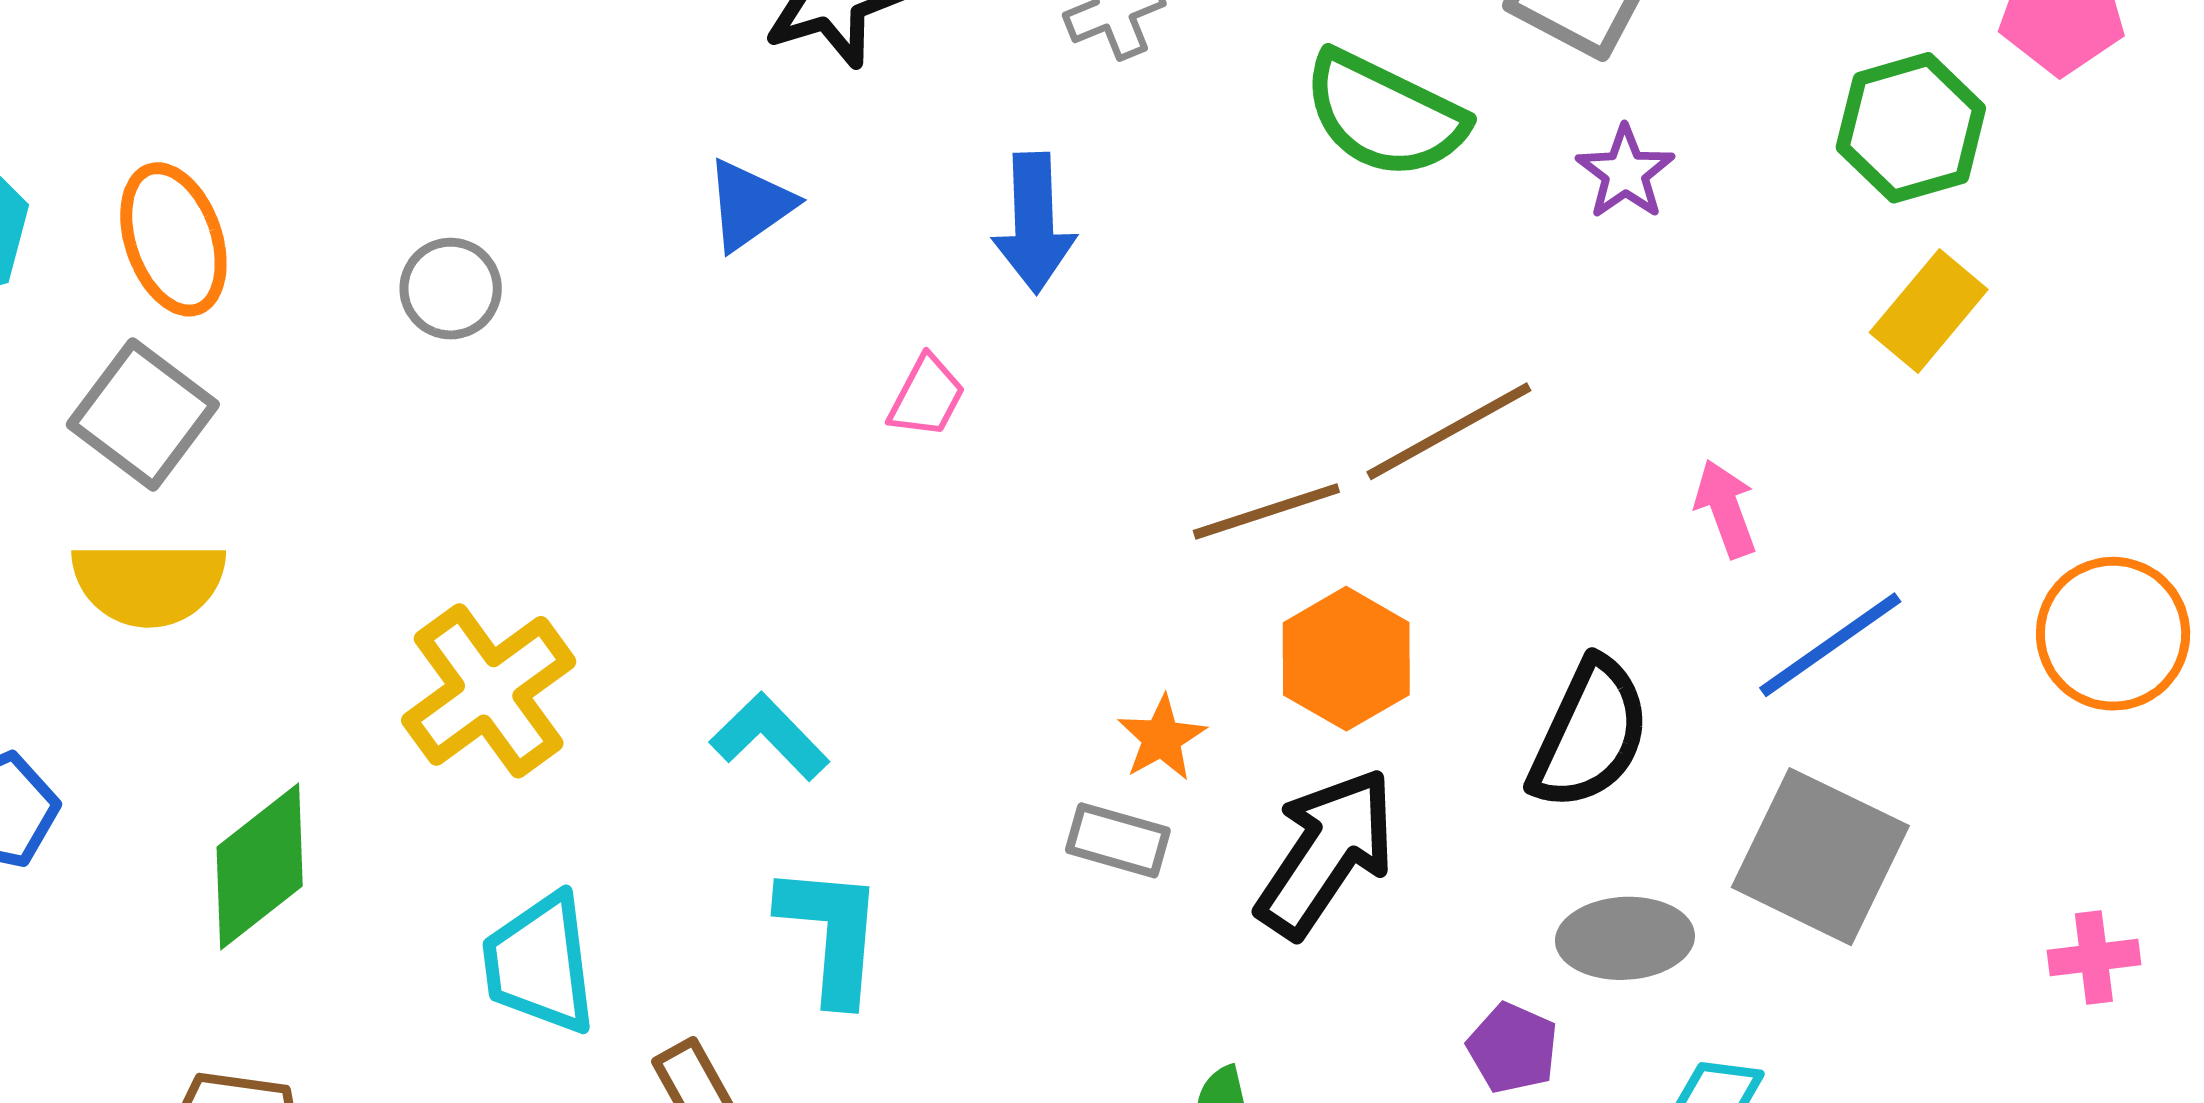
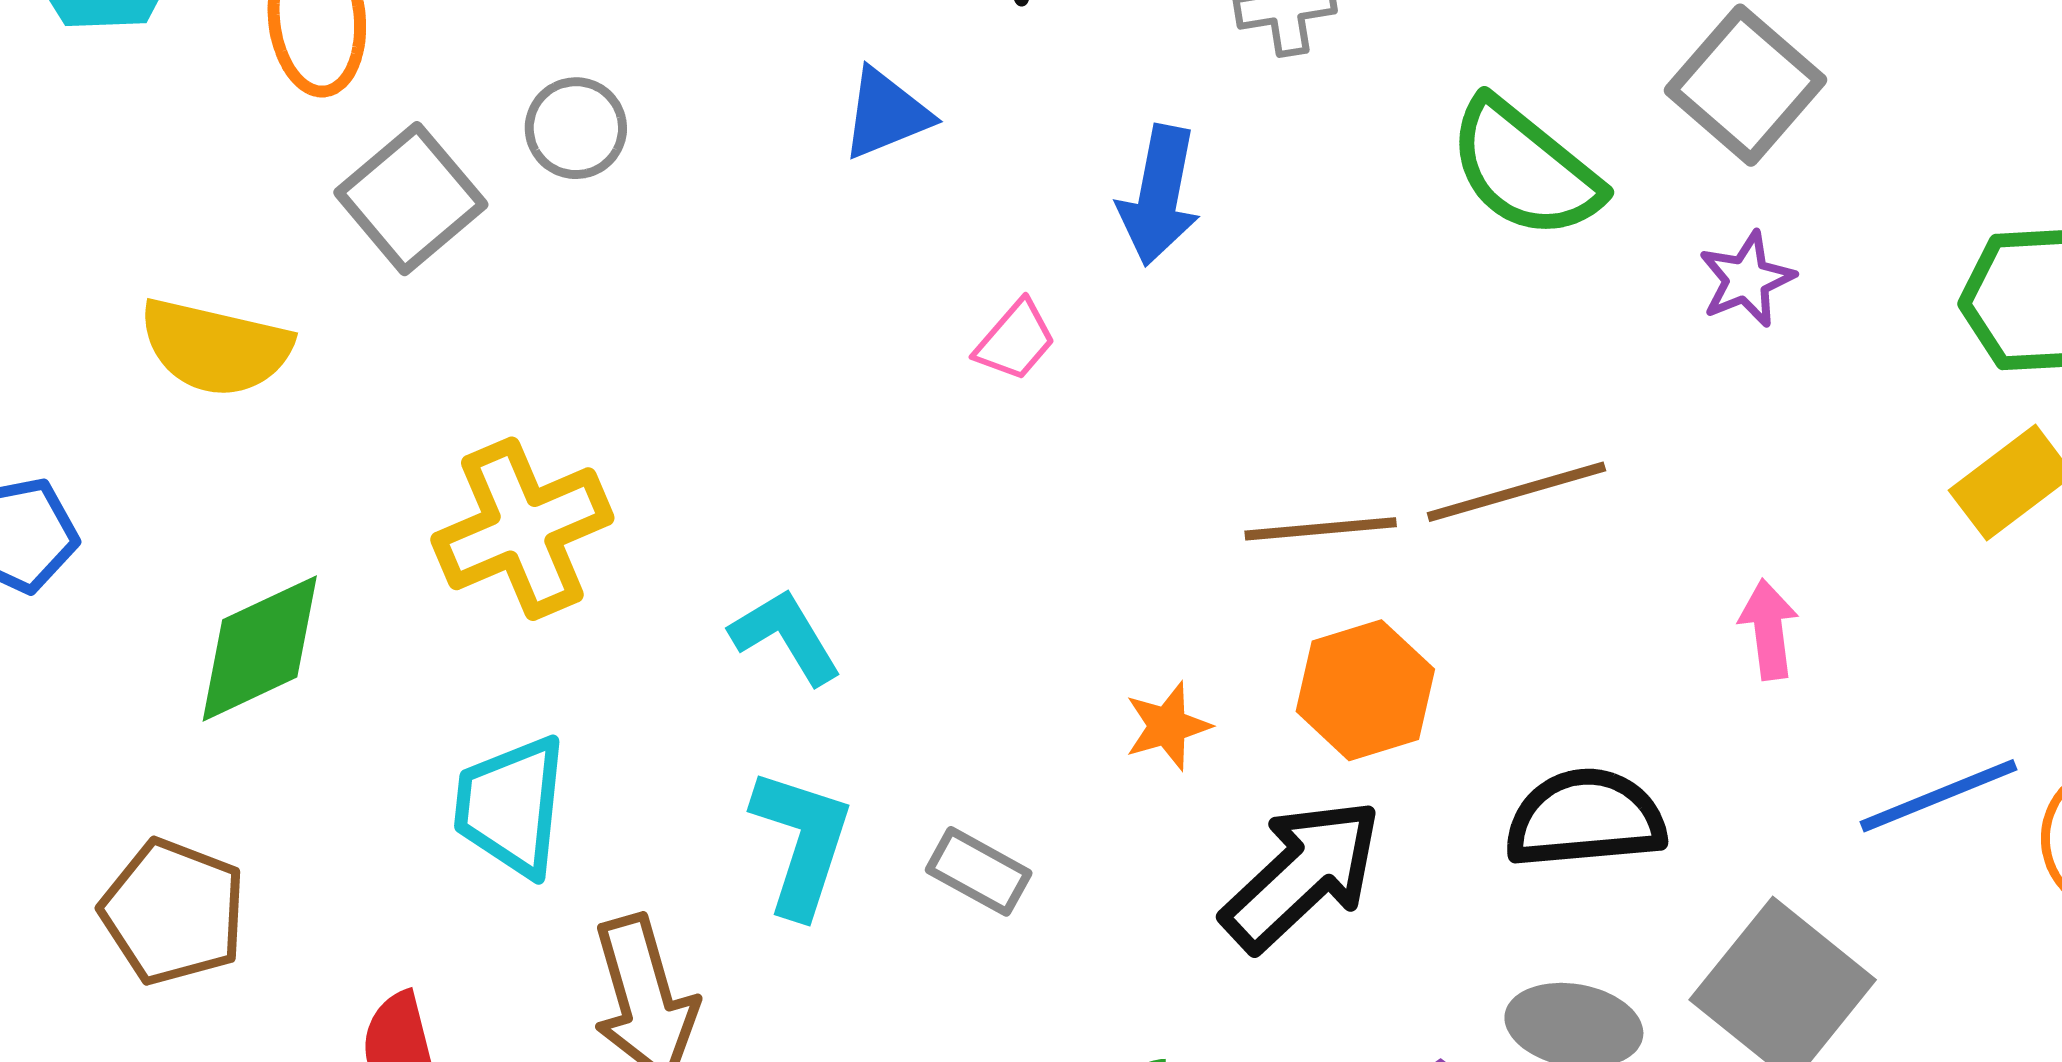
gray square: (143, 415) -> (411, 199), moved
blue line: (1830, 645) -> (1938, 796), moved
black semicircle: (1589, 734) -> (1585, 819), turned -133
gray rectangle: (1118, 840) -> (979, 871), moved

